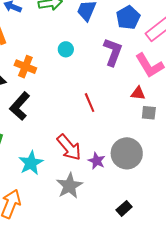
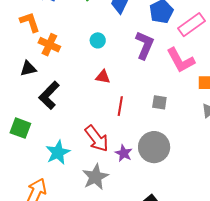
orange cross: (25, 67) -> (49, 45), moved
red triangle: (138, 93) -> (103, 77), moved
red line: (90, 103) -> (120, 106), moved, turned 30
gray square: (149, 113) -> (159, 102), moved

